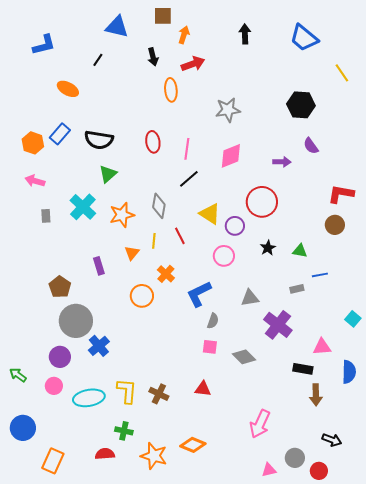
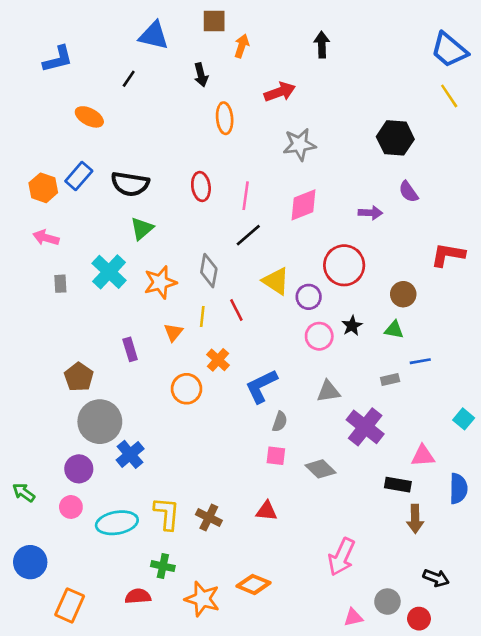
blue trapezoid: (304, 38) -> (449, 50), moved
red arrow: (193, 64) -> (280, 92), moved
brown circle: (335, 225) -> (403, 294), moved
pink circle: (224, 256) -> (319, 336), moved

